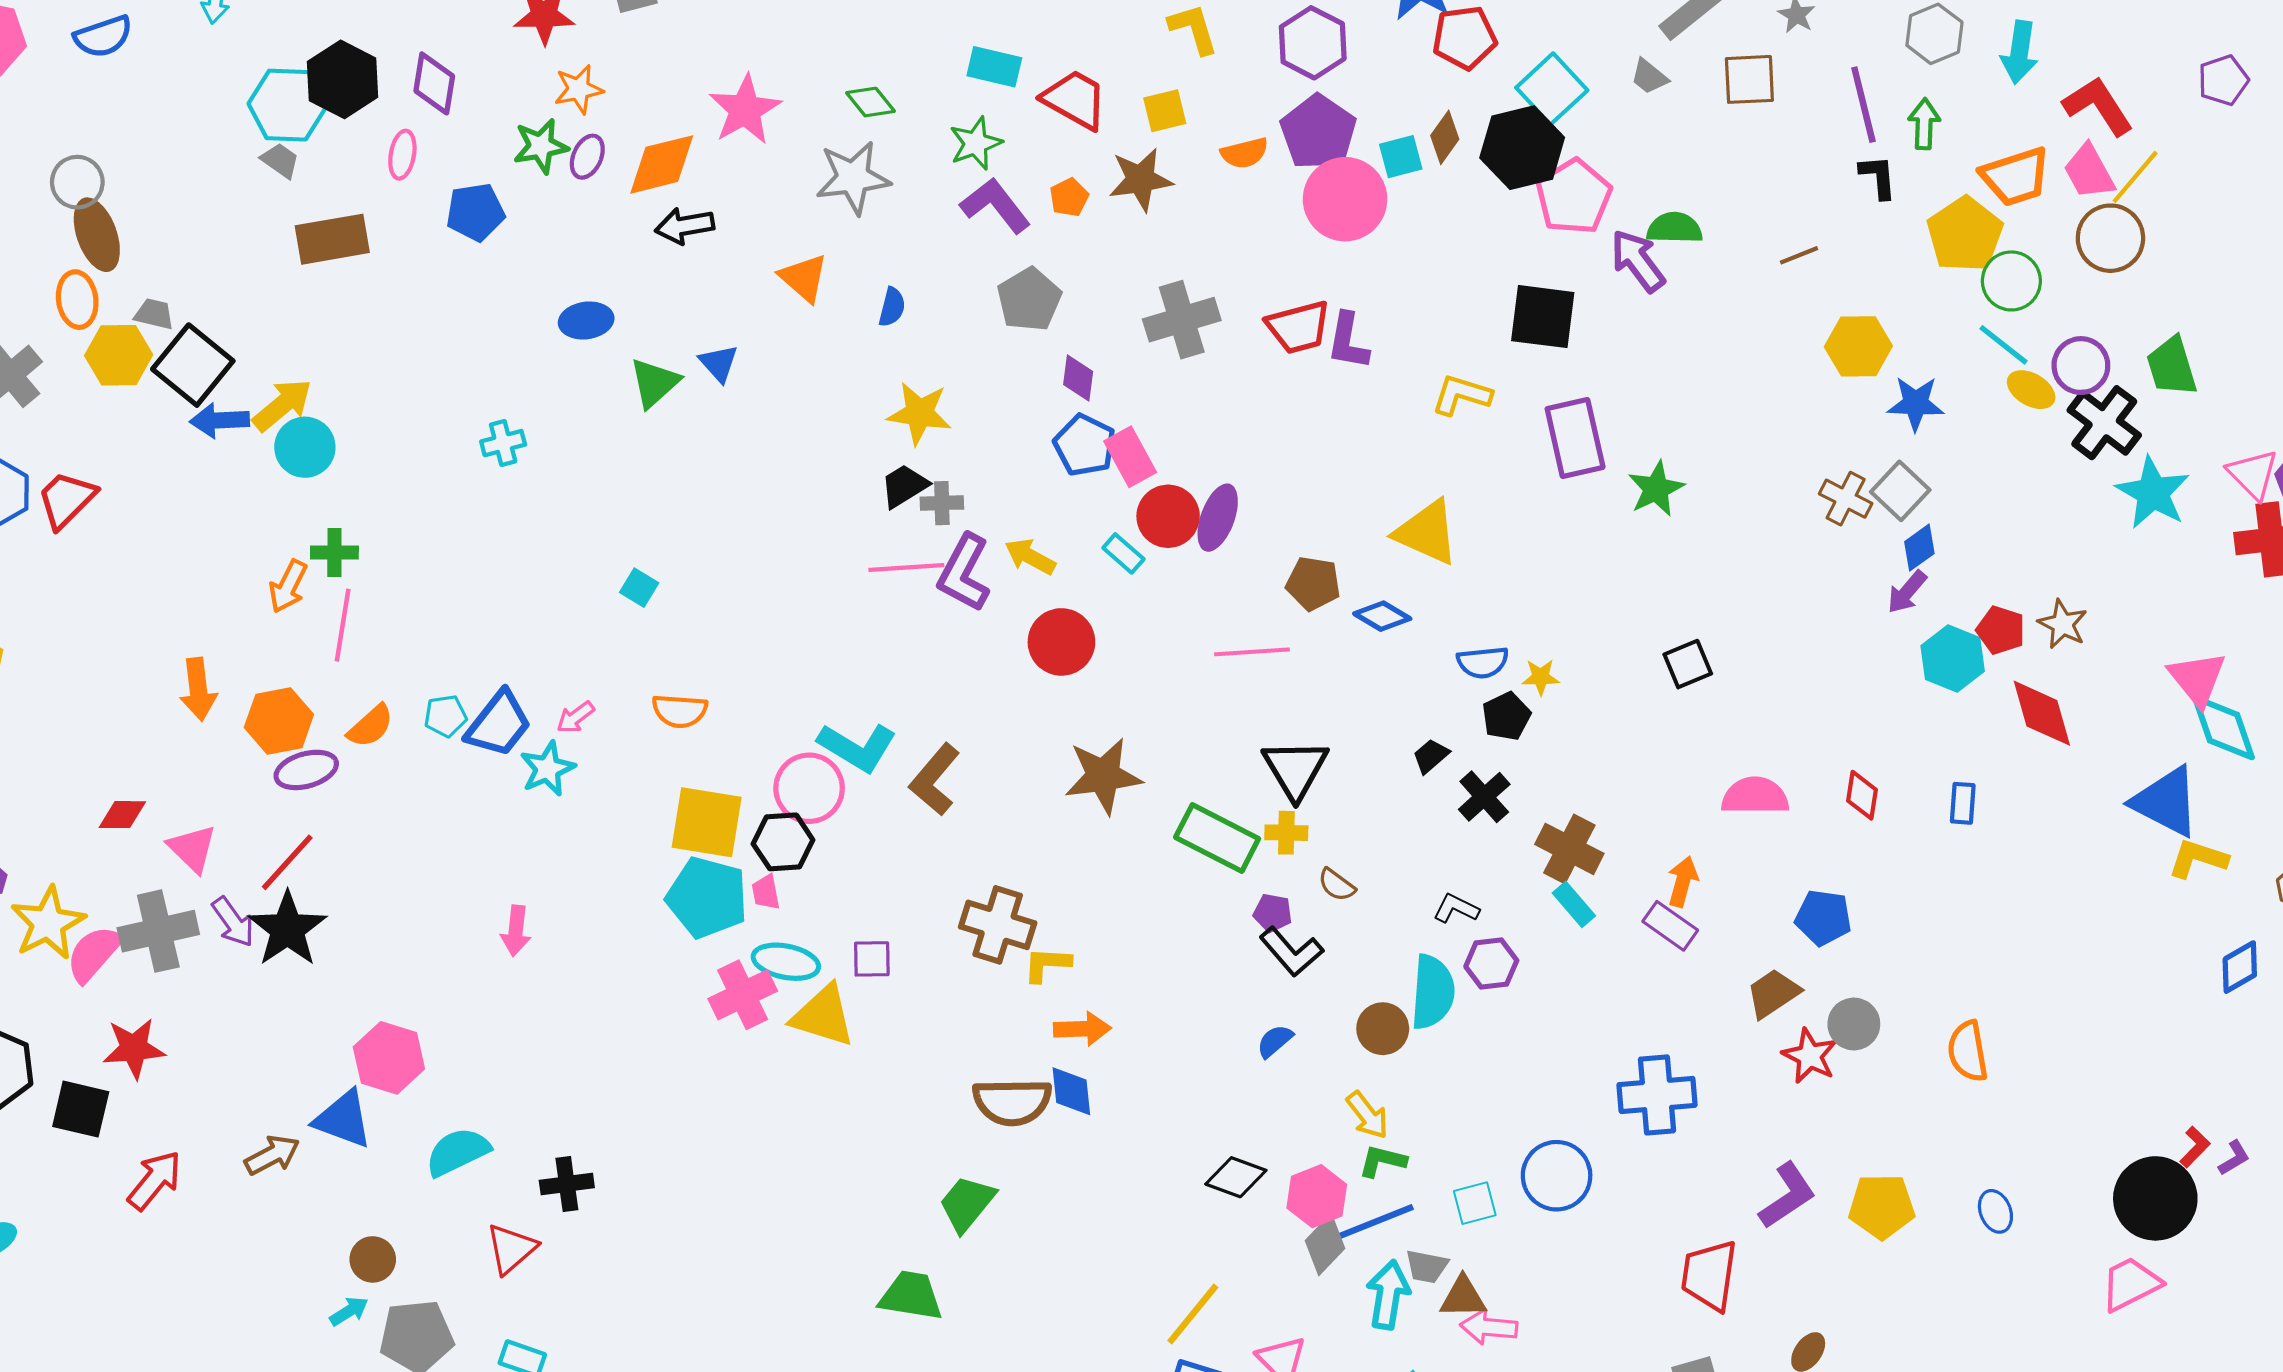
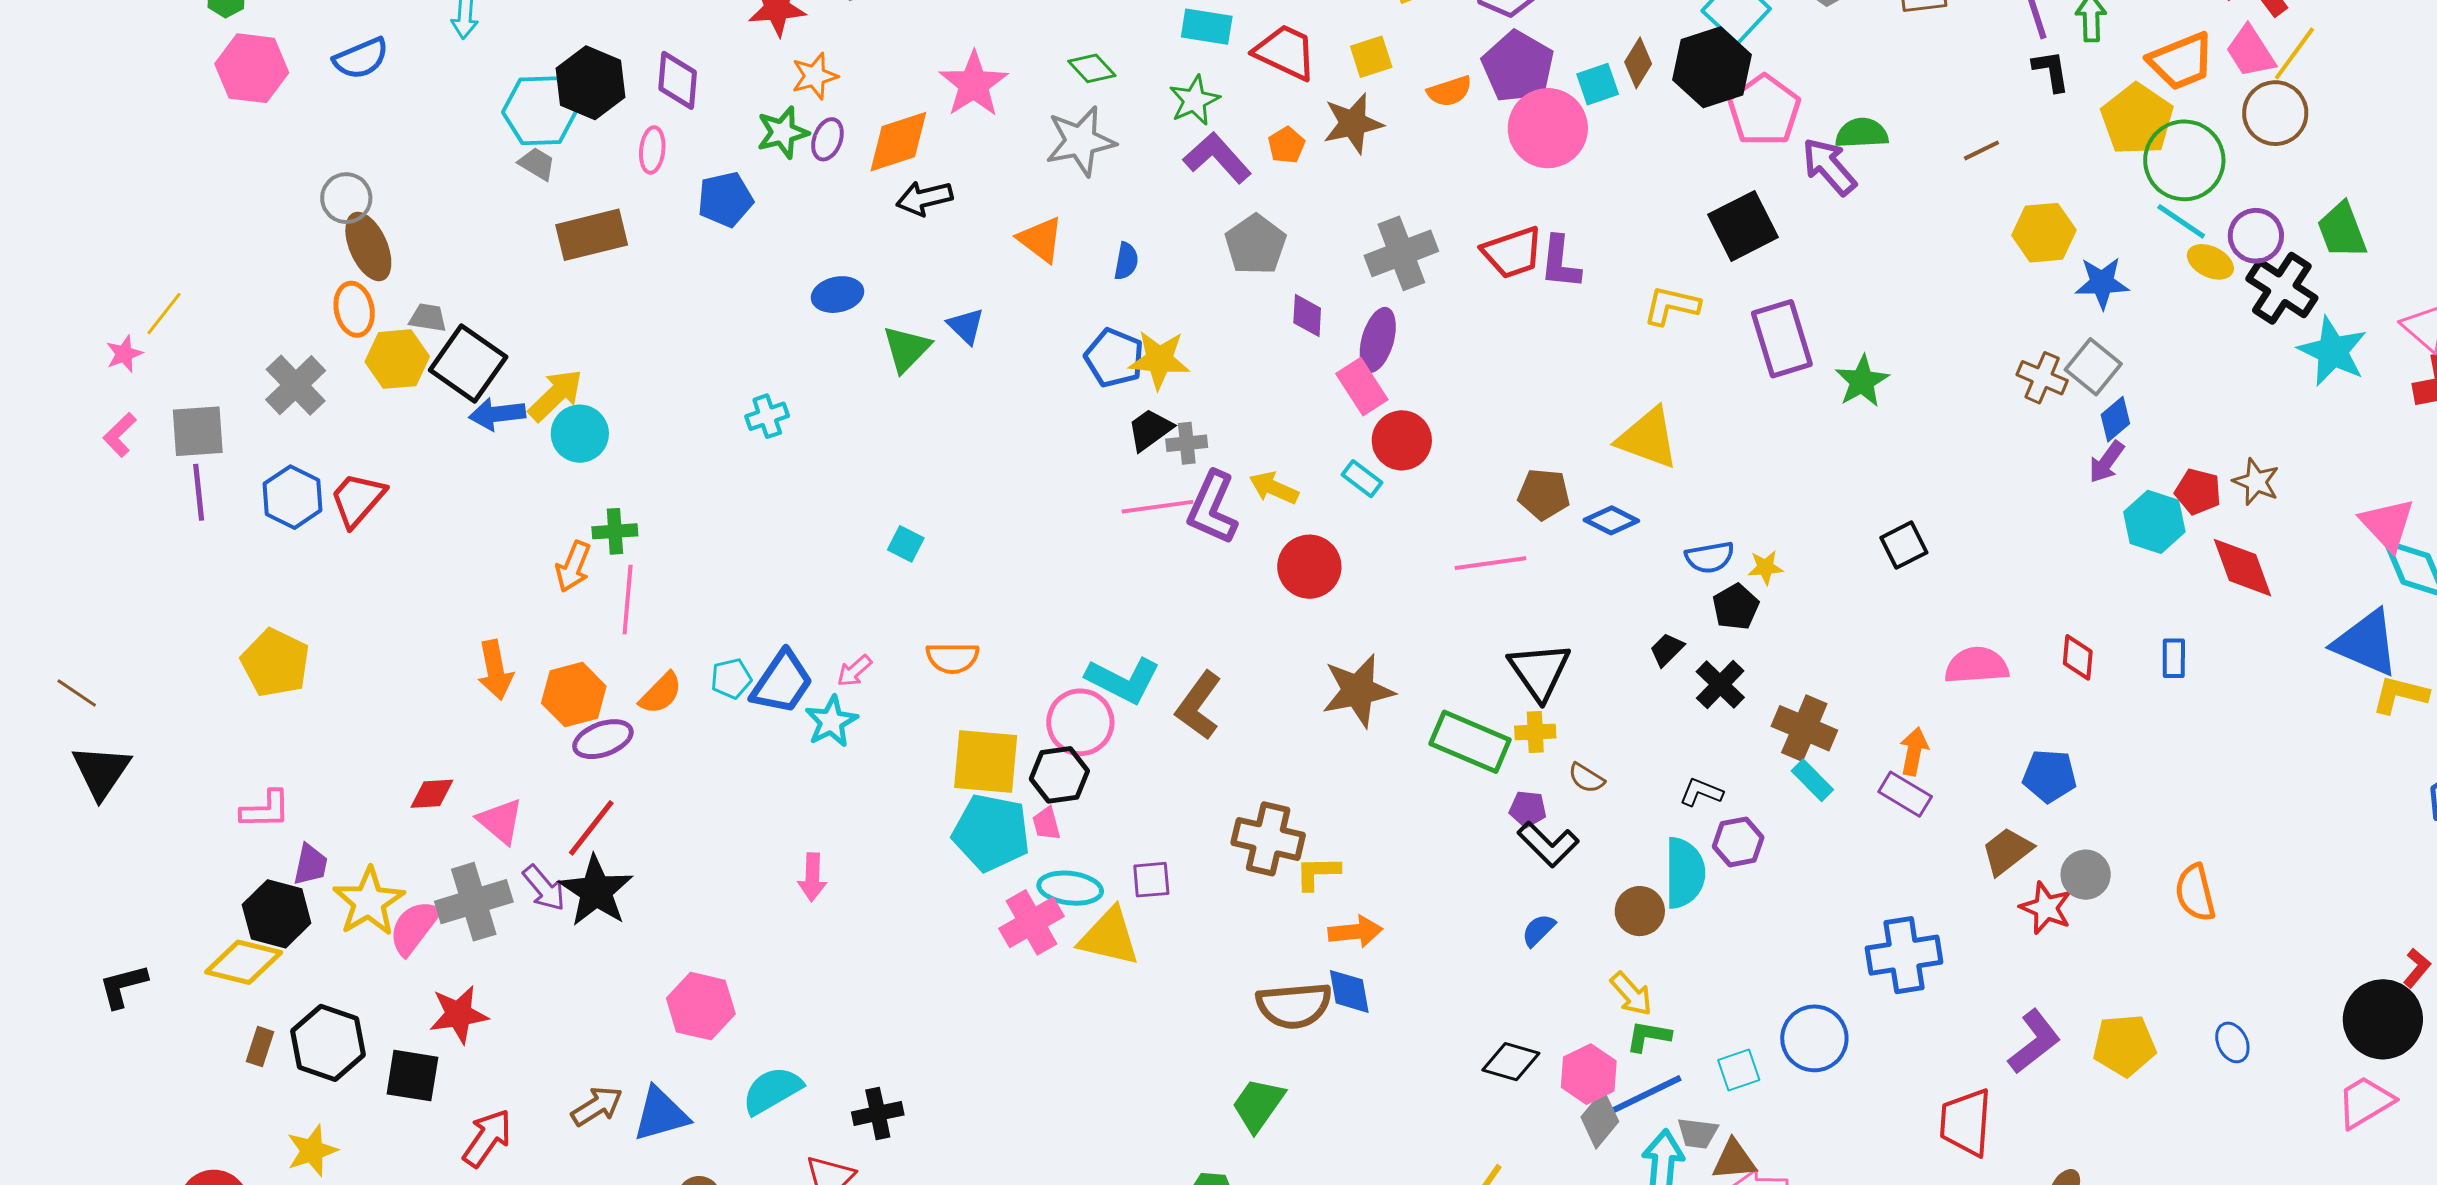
green circle: (2011, 281) -> (2184, 160), size x1.4
black square: (1543, 317) -> (1743, 226), turned -30
blue pentagon: (1085, 445) -> (1114, 358), moved
purple ellipse: (1218, 518) -> (1378, 340), moved
blue triangle: (343, 1119) -> (661, 1114), moved, turned -32

